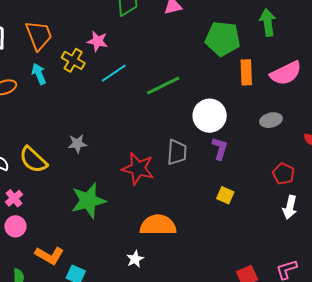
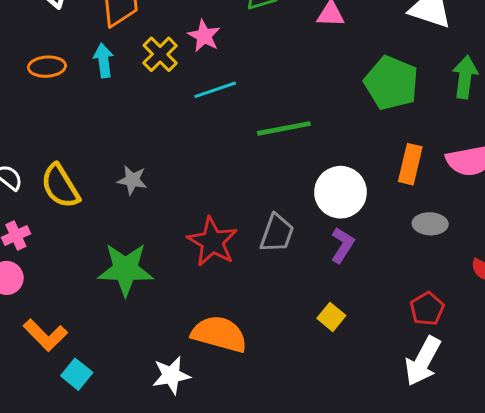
orange rectangle: (246, 72) -> (410, 164), moved
white arrow: (290, 207) -> (423, 361), size x1.4
white star: (135, 259) -> (171, 375), size x1.4

